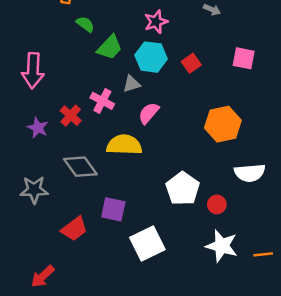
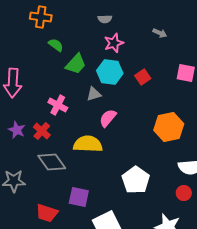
pink cross: (102, 101) -> (58, 105), moved
red cross: (71, 116) -> (42, 131), moved
red circle: (217, 204) -> (184, 193), moved
red trapezoid: (74, 229) -> (47, 213), turned 55

